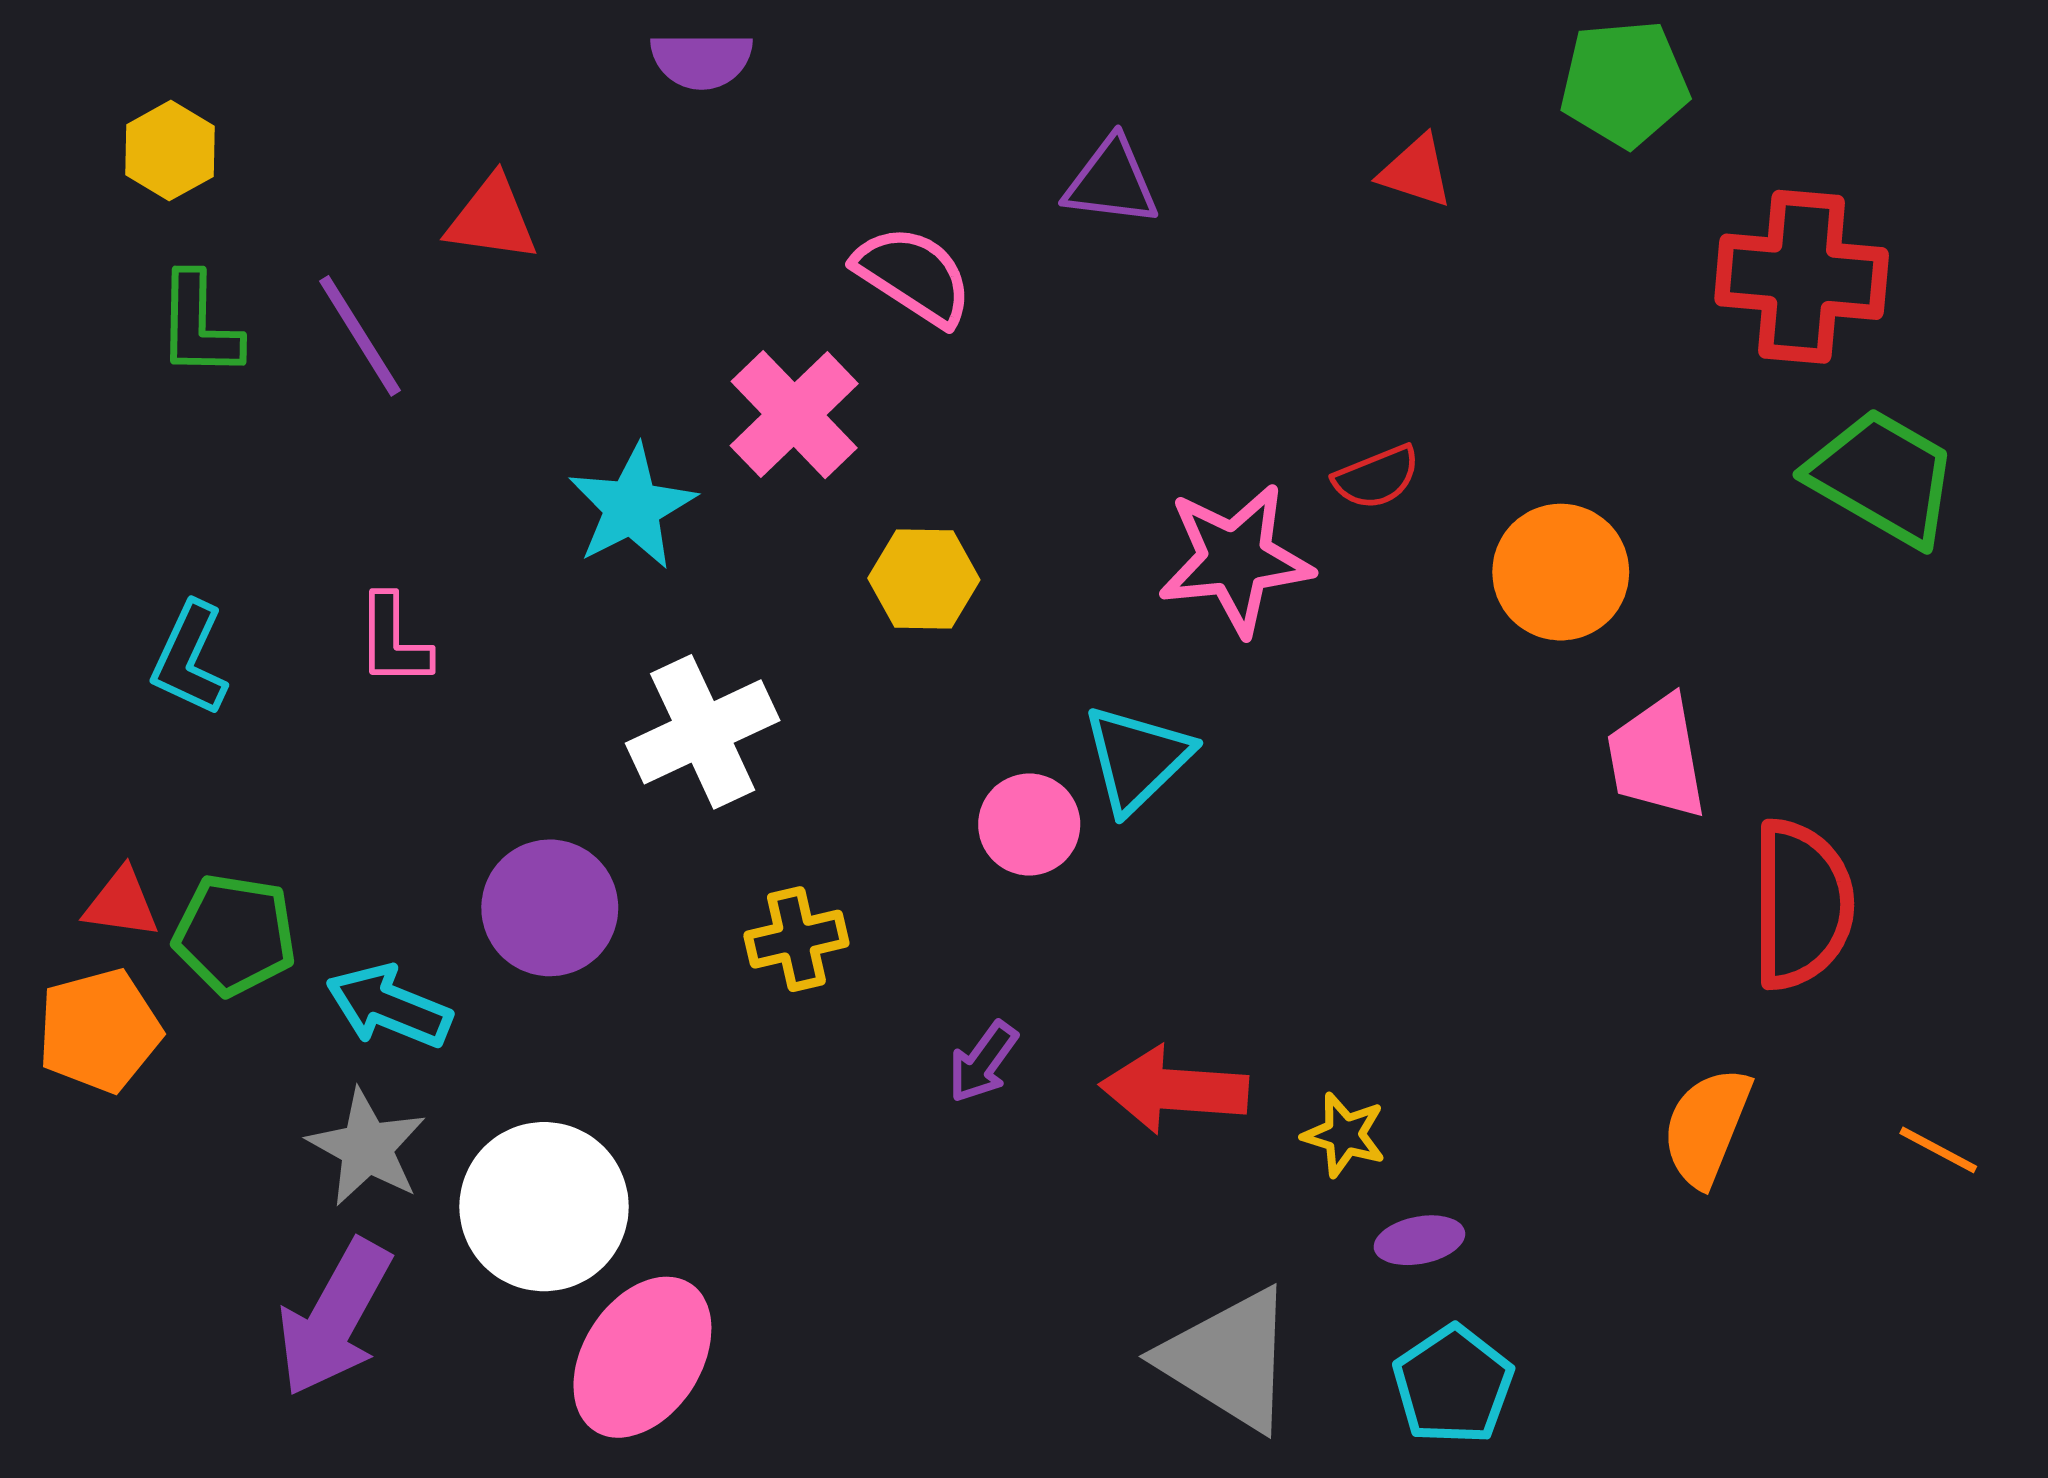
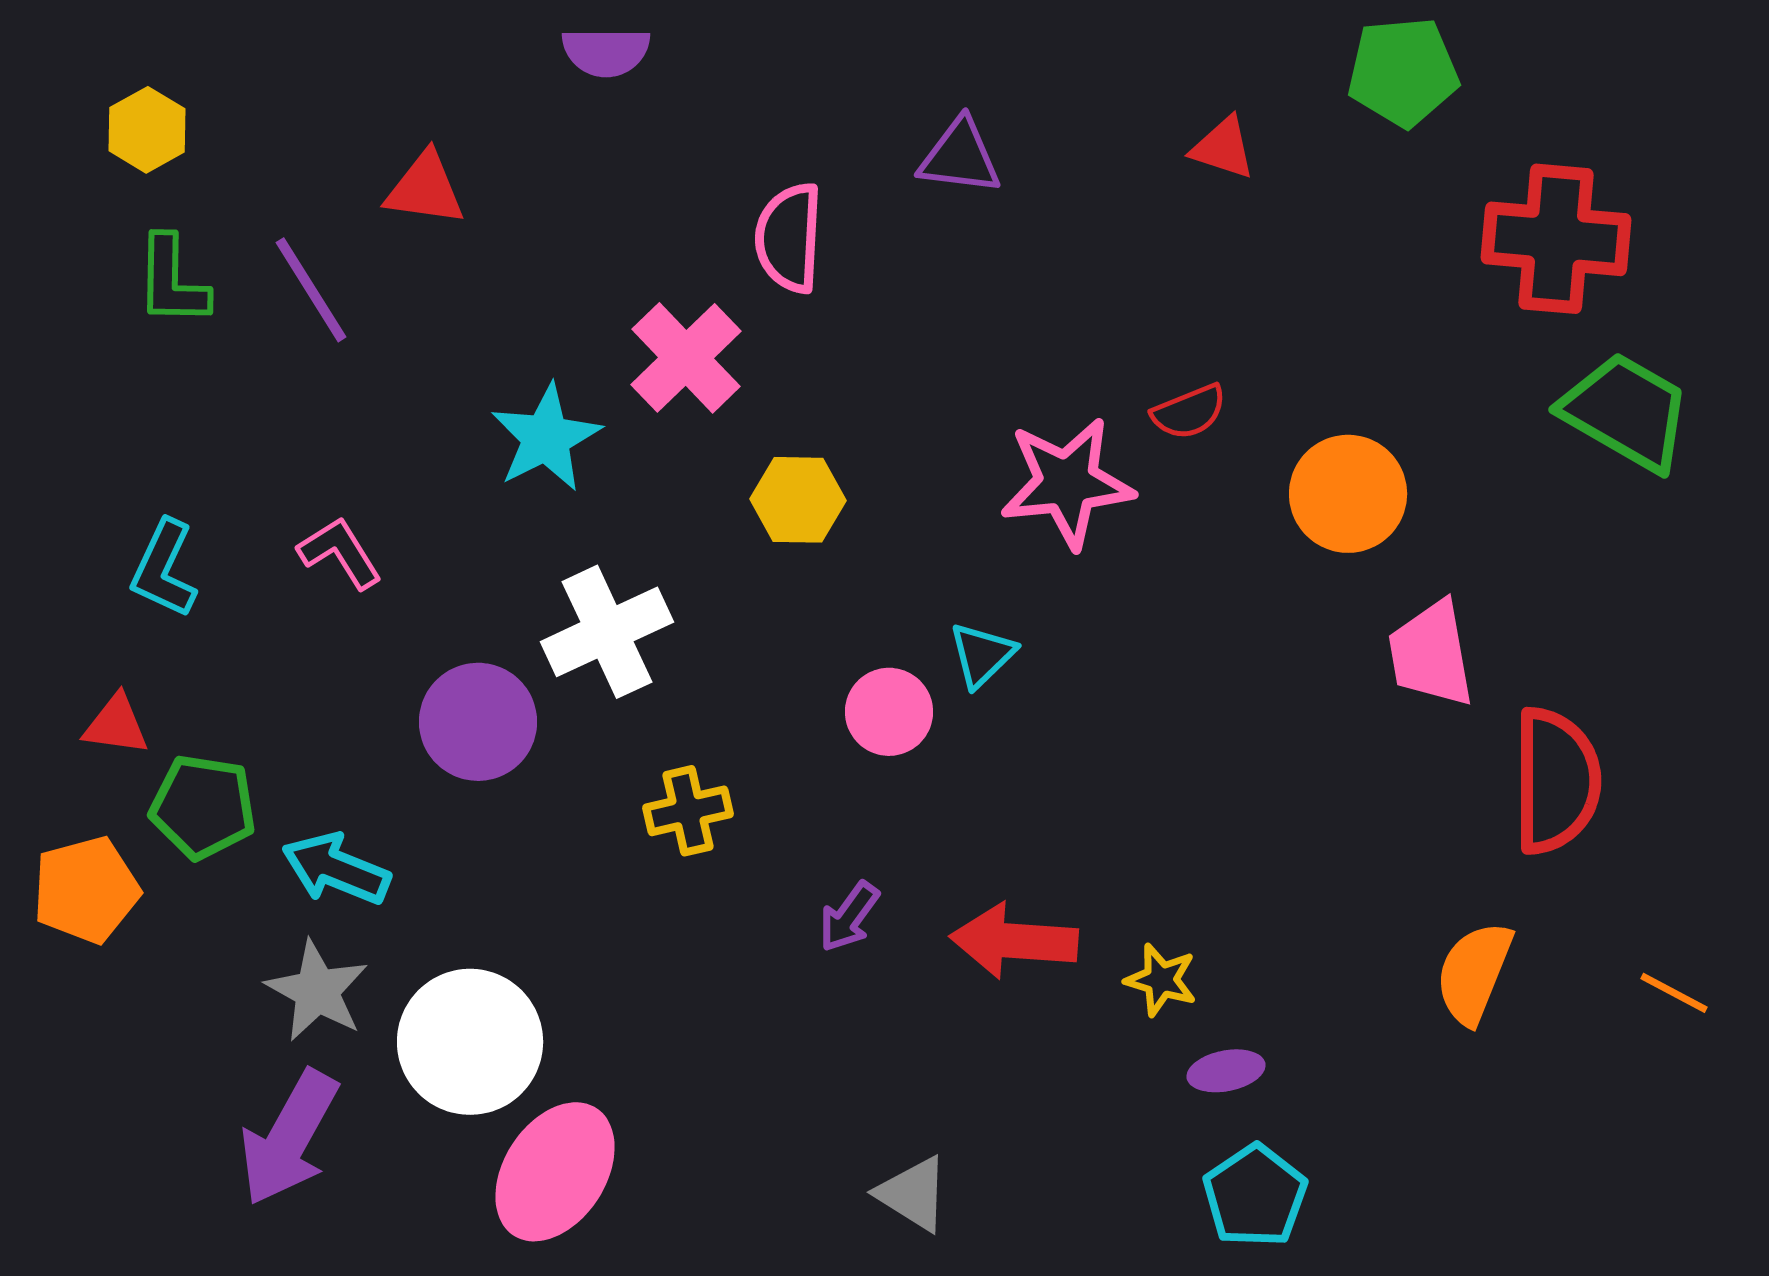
pink semicircle: (913, 276) -> (789, 238), turned -120
pink L-shape: (393, 640) -> (340, 553), turned 148
cyan triangle: (1137, 758) -> (982, 655), size x0.7
red triangle: (121, 903) -> (116, 725), moved
purple circle: (550, 908) -> (478, 722), moved
gray triangle: (1228, 1359) -> (913, 1194), moved, size x0.6

